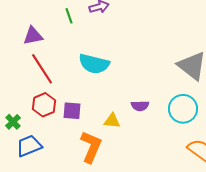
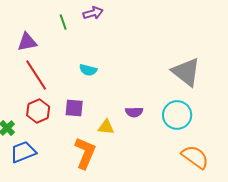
cyan semicircle: (94, 64) -> (88, 70), size x0.6
purple square: (72, 111) -> (74, 108), moved

